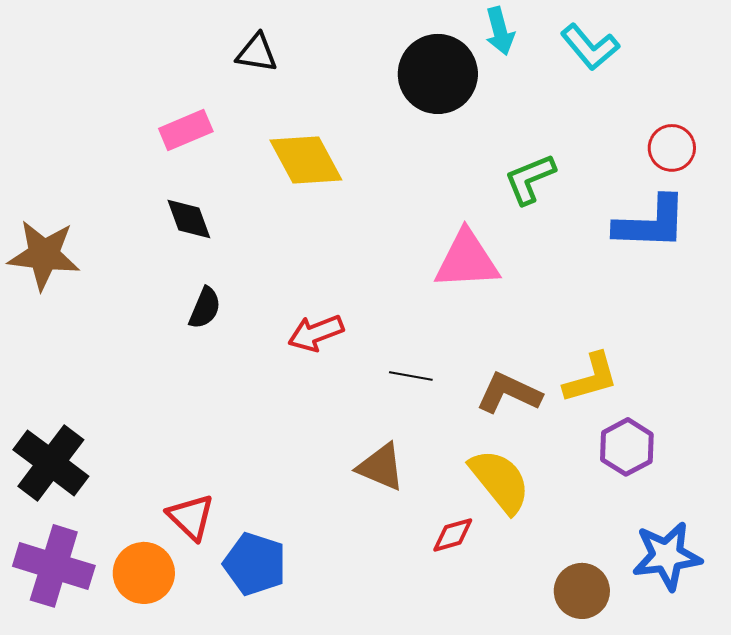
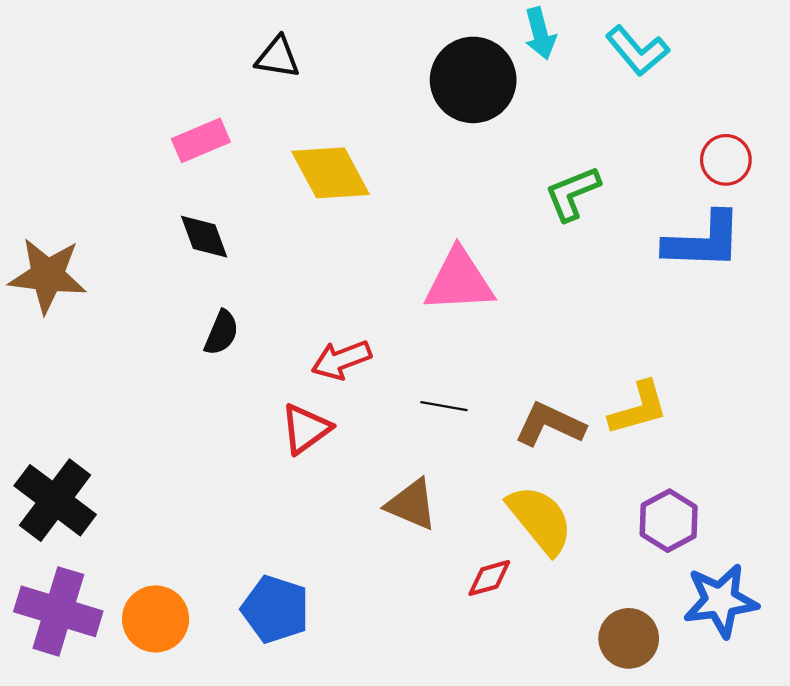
pink triangle: (467, 260) -> (459, 281), moved
purple hexagon: (627, 447) -> (669, 521), moved
red triangle: (191, 517) -> (306, 429), moved, turned 40

